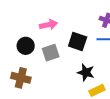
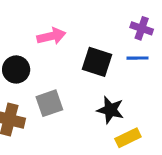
gray square: (51, 53) -> (49, 103), moved

